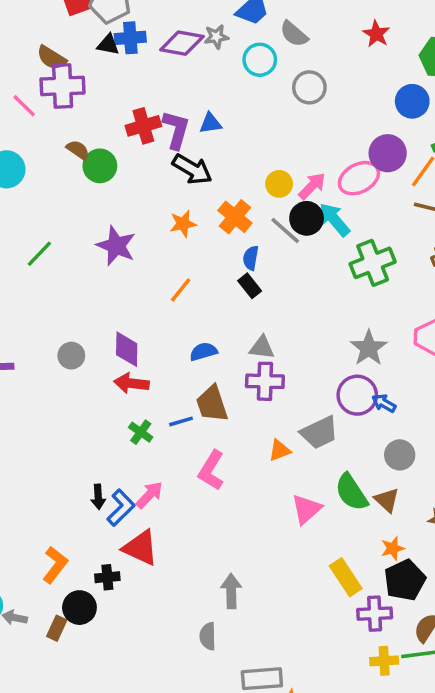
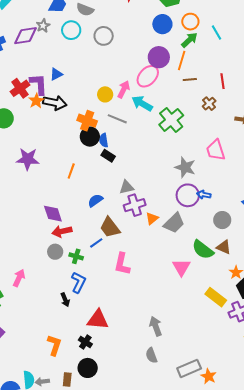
black circle: (307, 218) -> (90, 137), moved
orange star: (183, 224) -> (36, 101), moved
gray circle: (71, 356) -> (55, 252), moved
orange triangle: (280, 450) -> (152, 218), moved
pink arrow: (149, 495) -> (19, 278), moved
blue L-shape: (121, 508) -> (78, 282), moved
black cross: (107, 577) -> (85, 342), turned -32
black circle: (79, 608) -> (88, 368), moved

